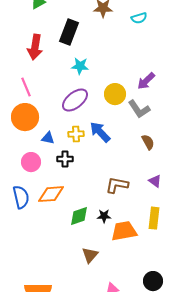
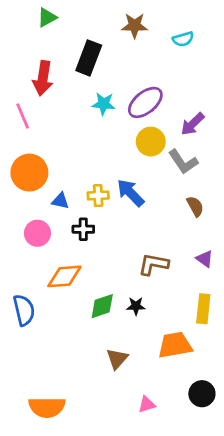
pink line: (26, 87) -> (23, 116), moved
purple ellipse: (75, 100) -> (145, 102), moved
blue semicircle: (21, 197) -> (24, 310), moved
orange trapezoid: (124, 231) -> (175, 345), moved

